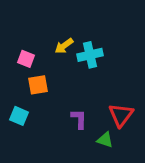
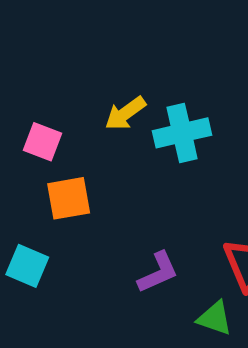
purple L-shape: (79, 119) -> (158, 272), turned 65

